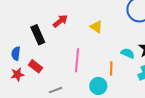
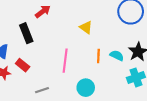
red arrow: (60, 21) -> (43, 11), moved
orange line: (111, 68) -> (98, 56), moved

